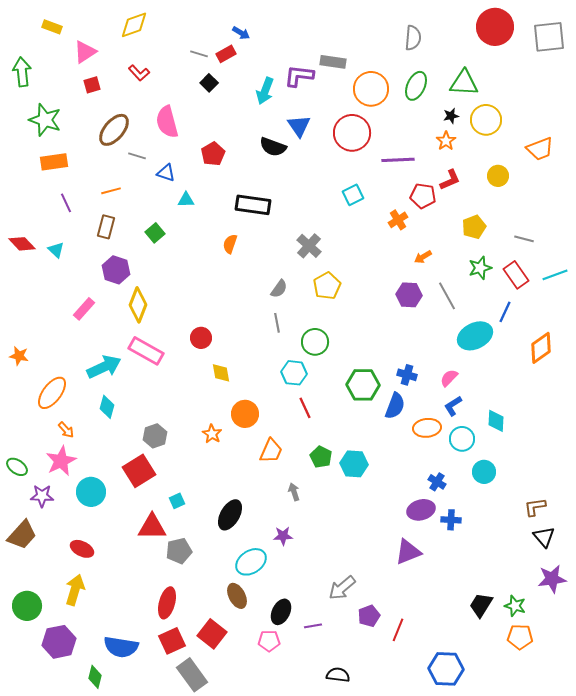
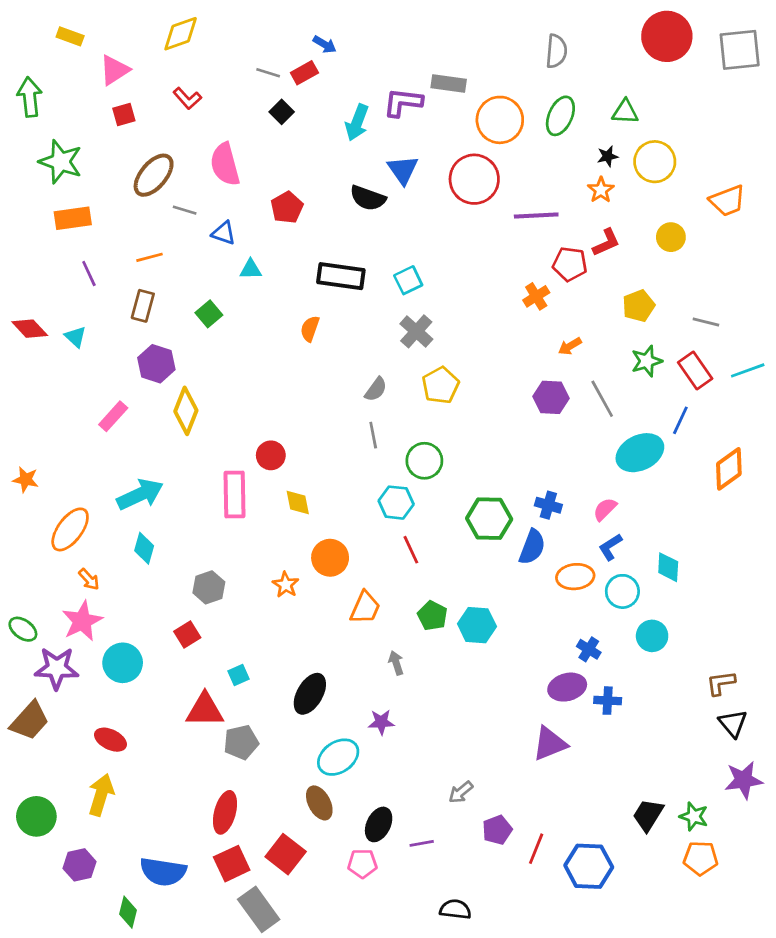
green triangle: (464, 83) -> (625, 112), size x0.7
cyan square: (353, 195) -> (408, 280), moved
pink rectangle: (146, 351) -> (234, 494), moved, turned 60
red square: (139, 471) -> (187, 635), size x0.6
purple star: (42, 496) -> (57, 668), size x1.4
gray arrow: (342, 588) -> (461, 792), size x0.7
purple hexagon: (59, 642) -> (79, 865), size x0.7
blue hexagon: (446, 669) -> (589, 866), moved

